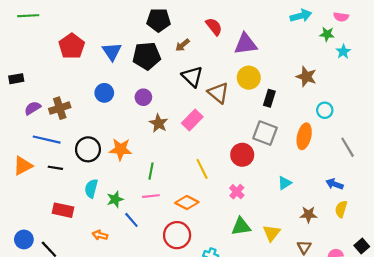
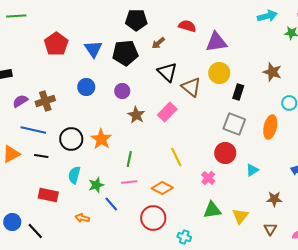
red semicircle: (214, 27) -> (187, 26), turned -36
orange star: (121, 149) -> (101, 139), turned 30
red circle: (242, 155) -> (225, 153), moved

